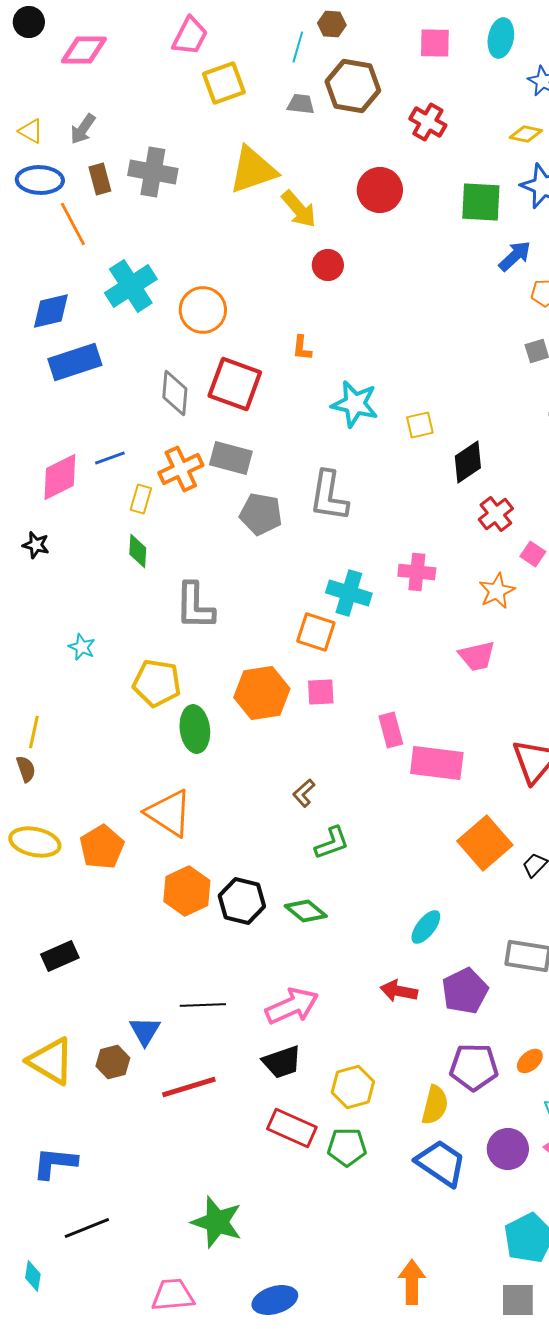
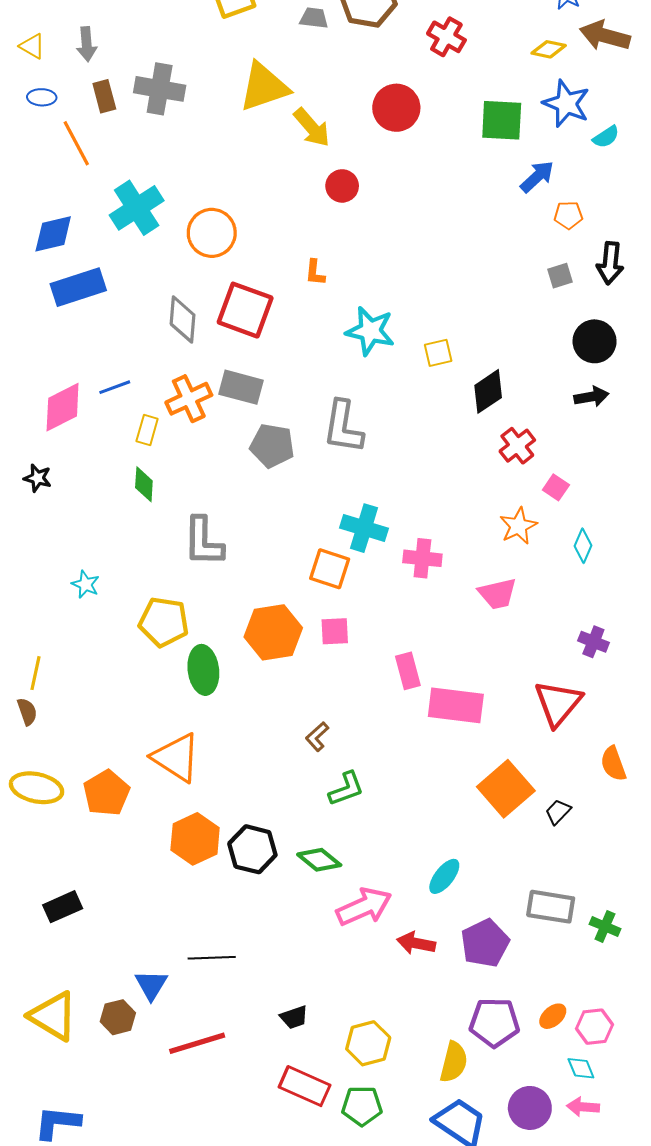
gray arrow: (83, 129) -> (87, 44), turned -40
blue ellipse: (40, 180) -> (42, 97), size x0.6
pink cross: (417, 572) -> (422, 558), moved
pink arrow: (292, 1006) -> (364, 907), moved
black trapezoid: (282, 1062) -> (294, 1017), size x0.7

